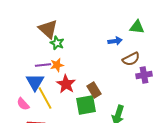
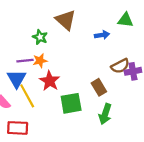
brown triangle: (48, 29) -> (66, 20), moved
brown semicircle: (131, 59) -> (120, 66), moved
brown rectangle: (94, 90) -> (99, 87), moved

